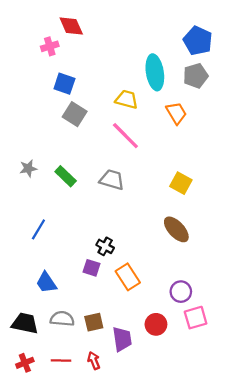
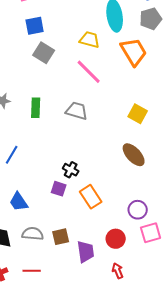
blue square: (64, 84) -> (35, 26), turned -30
orange trapezoid: (176, 113) -> (134, 52), size x1.4
green rectangle: (66, 176) -> (36, 108), turned 48
red arrow: (94, 361) -> (118, 271), moved

